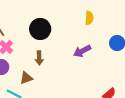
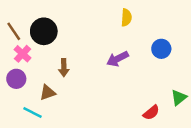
black circle: (40, 29) -> (44, 31), moved

